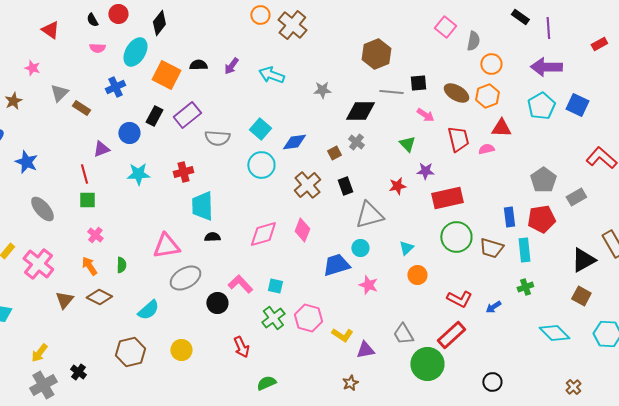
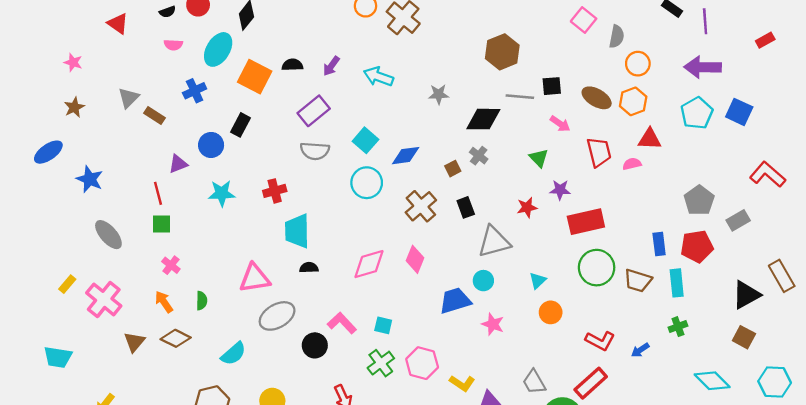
black semicircle: (92, 20) -> (167, 12), turned -80
pink star: (32, 68) -> (73, 62), moved
purple rectangle: (187, 115) -> (314, 111), moved

